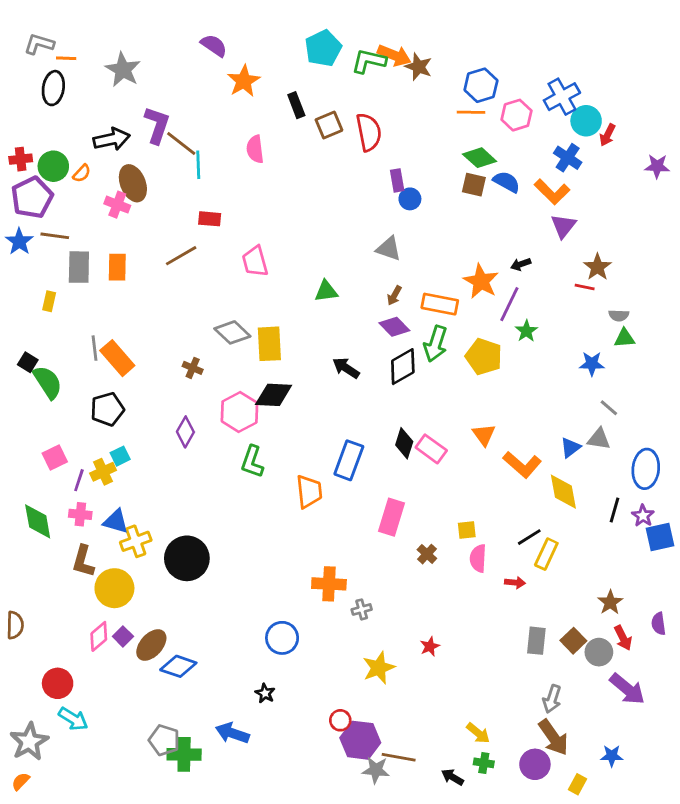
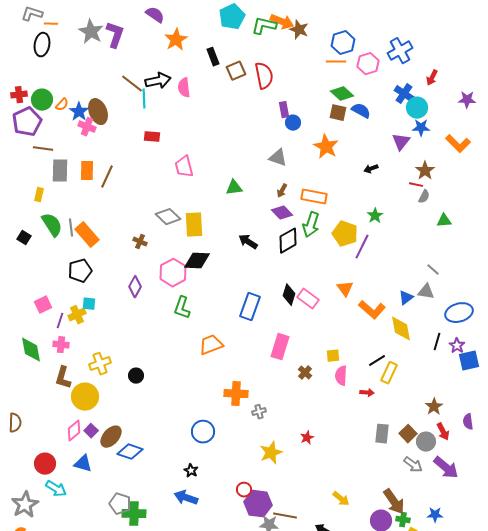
cyan circle: (586, 121) -> (417, 108), moved
purple L-shape: (157, 125) -> (115, 35), moved
black arrow: (112, 139) -> (158, 81), moved
orange L-shape: (552, 192) -> (458, 144), moved
blue star: (19, 242) -> (79, 112), moved
brown line: (181, 256) -> (107, 177), moved, turned -35
orange star: (481, 281) -> (326, 147), moved
purple line: (509, 304) -> (362, 247), moved
gray semicircle: (619, 315) -> (424, 197), moved, turned -64
blue star: (592, 364) -> (421, 128), moved
green semicircle: (48, 382) -> (52, 225), moved
cyan square: (120, 456) -> (89, 304), turned 32
blue ellipse: (646, 469) -> (459, 313), turned 68
orange trapezoid: (309, 492) -> (211, 345), moved, turned -105
blue triangle: (116, 521) -> (83, 464), moved
black circle: (187, 558) -> (136, 376), size x0.5
gray arrow: (552, 699) -> (413, 465), moved, turned -72
blue arrow: (232, 733) -> (186, 498), moved
green cross: (484, 763) -> (403, 520), moved

